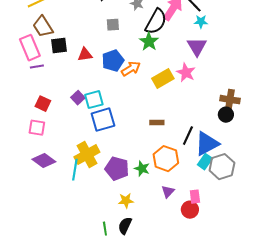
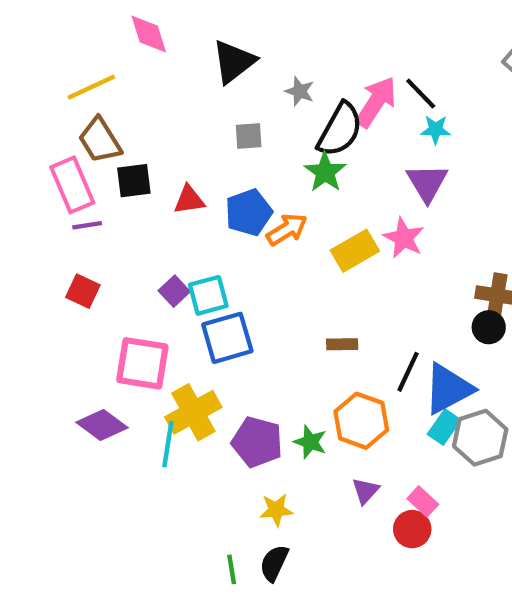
red square: (43, 104) -> (83, 291), moved
pink square: (37, 128) -> (142, 363), moved, size x1.5
pink rectangle: (195, 197) -> (423, 501), turned -40

